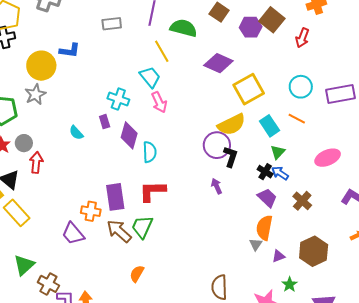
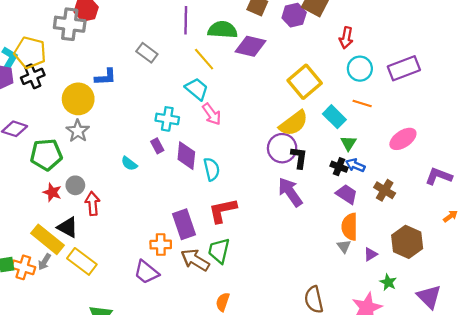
gray rectangle: (112, 24) -> (147, 53), moved, turned 54
red arrow: (302, 38) -> (346, 38), moved
purple diamond: (218, 63) -> (251, 46), moved
purple arrow: (217, 186) -> (290, 192), size x1.8

